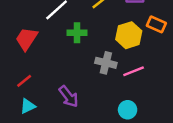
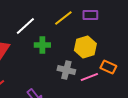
orange rectangle: (156, 24) -> (108, 67), moved

